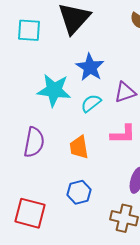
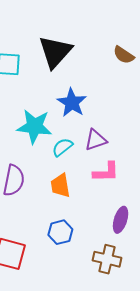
purple triangle: (125, 92) -> (96, 140), moved
cyan semicircle: (91, 103) -> (62, 147), moved

